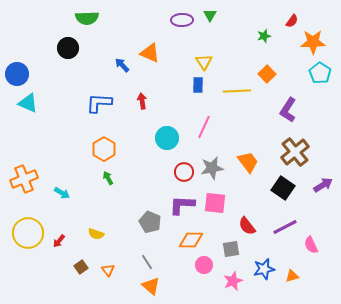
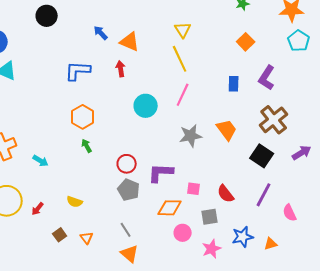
orange triangle: (150, 53) -> (130, 42), moved
blue rectangle: (198, 85) -> (234, 84), moved
yellow line: (237, 91) -> (180, 59), moved, turned 68
red circle: (184, 172) -> (127, 164), moved
pink square: (215, 203) -> (194, 189), moved, size x0.6
purple line: (285, 227) -> (264, 195), turned -35

